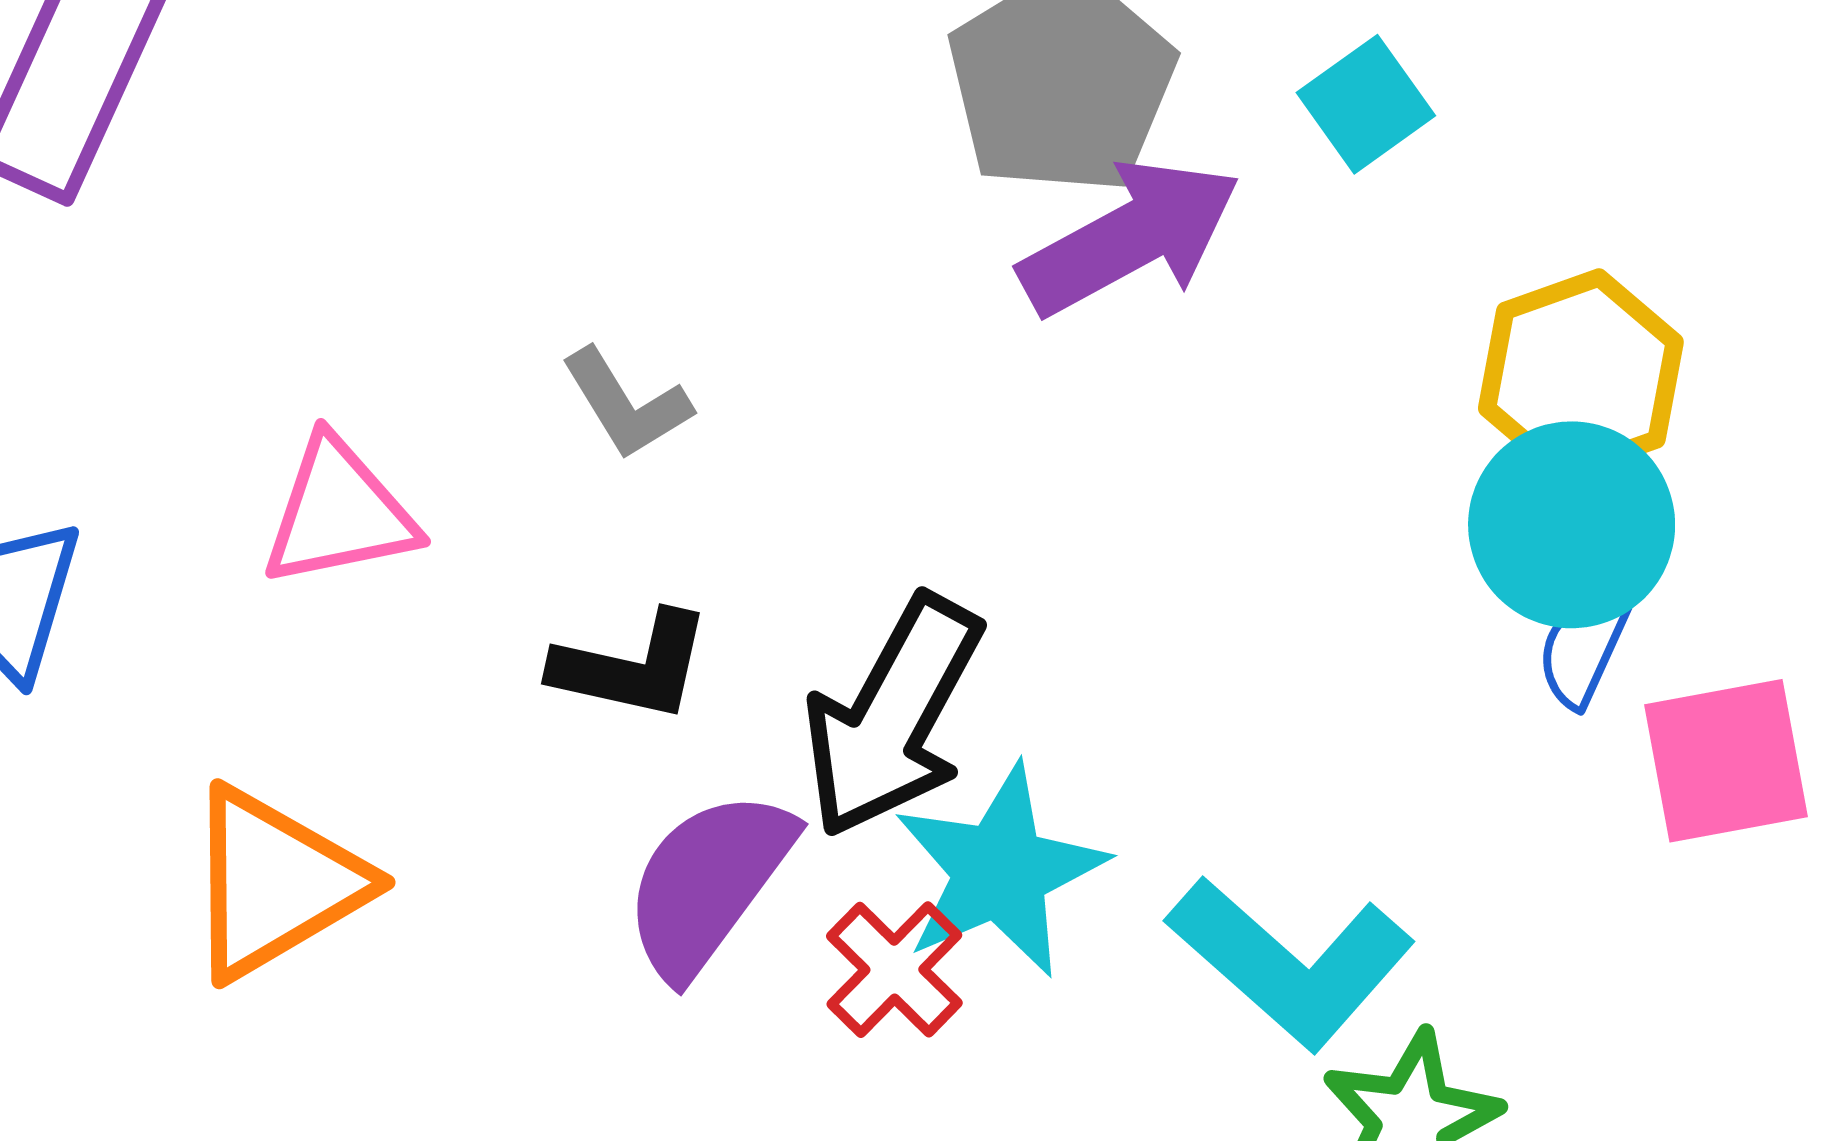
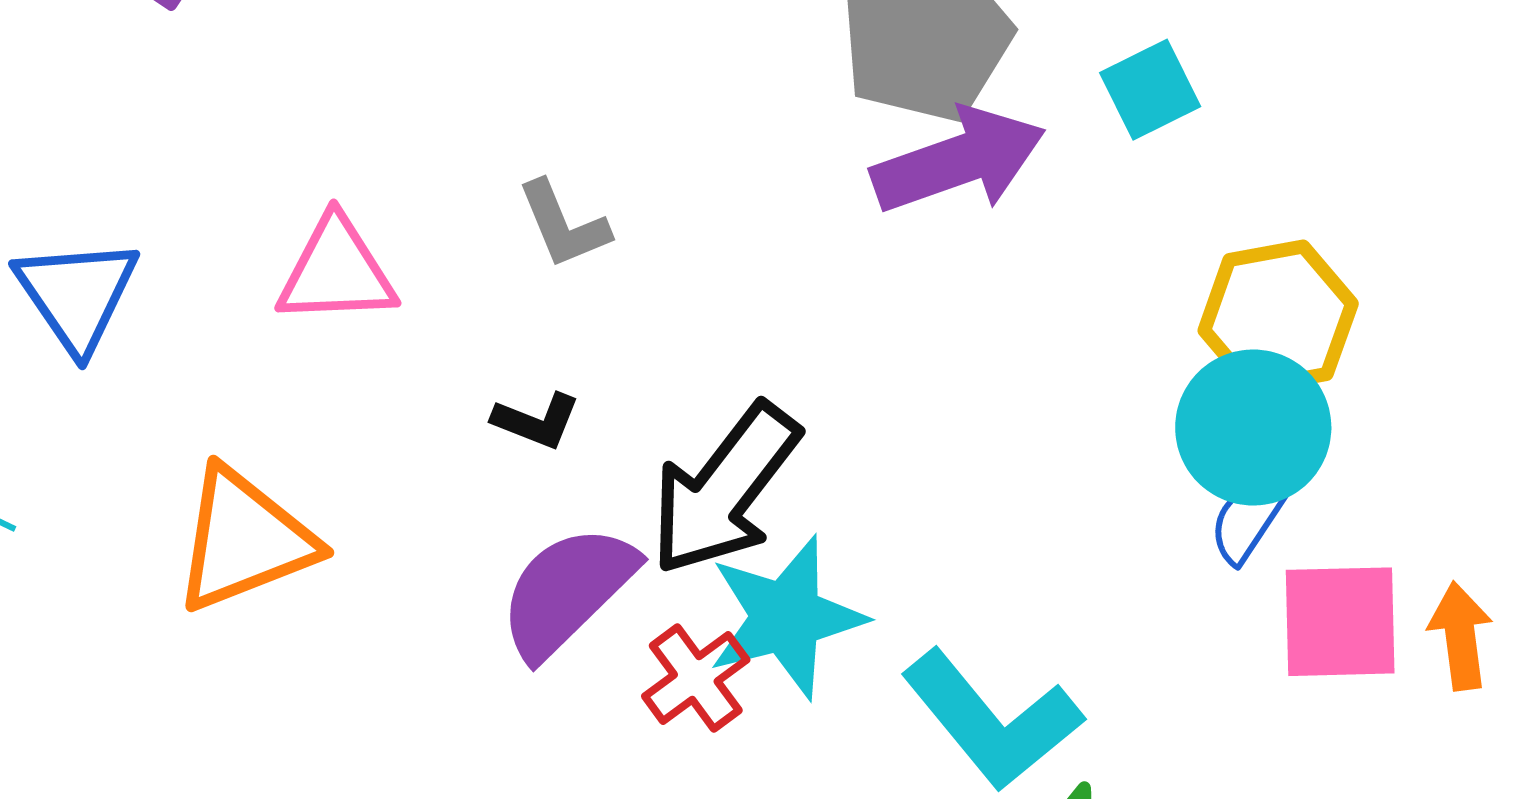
black L-shape: (632, 666) -> (536, 421), size x0.7

